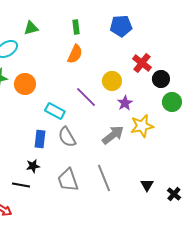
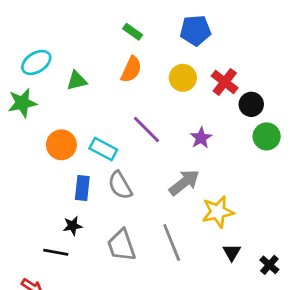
green rectangle: (76, 27) -> (133, 32), turned -48
green triangle: (31, 28) -> (77, 81), moved
yellow circle: (112, 81) -> (183, 78), moved
orange circle: (25, 84) -> (61, 145), moved
yellow star: (142, 126) -> (218, 212), moved

